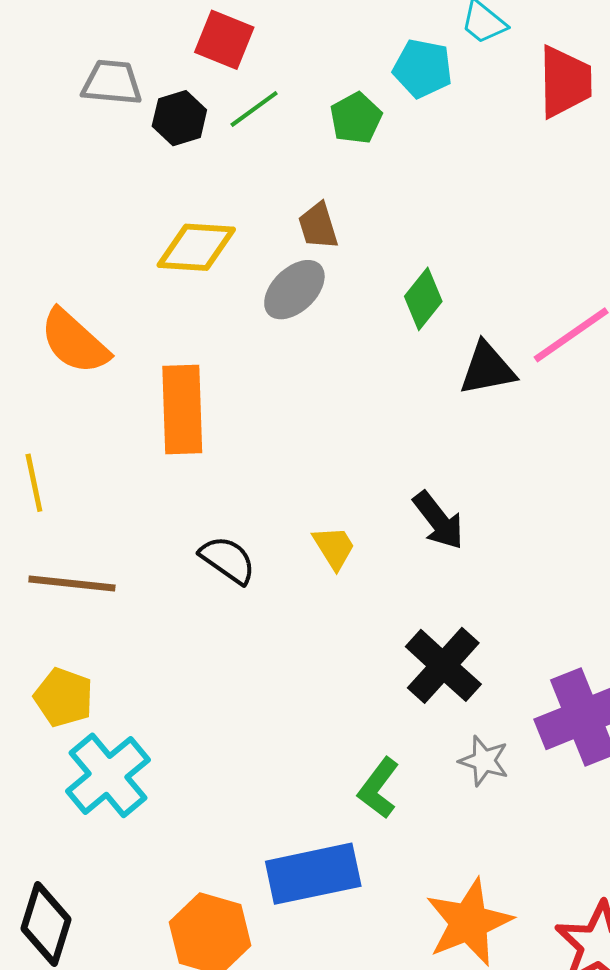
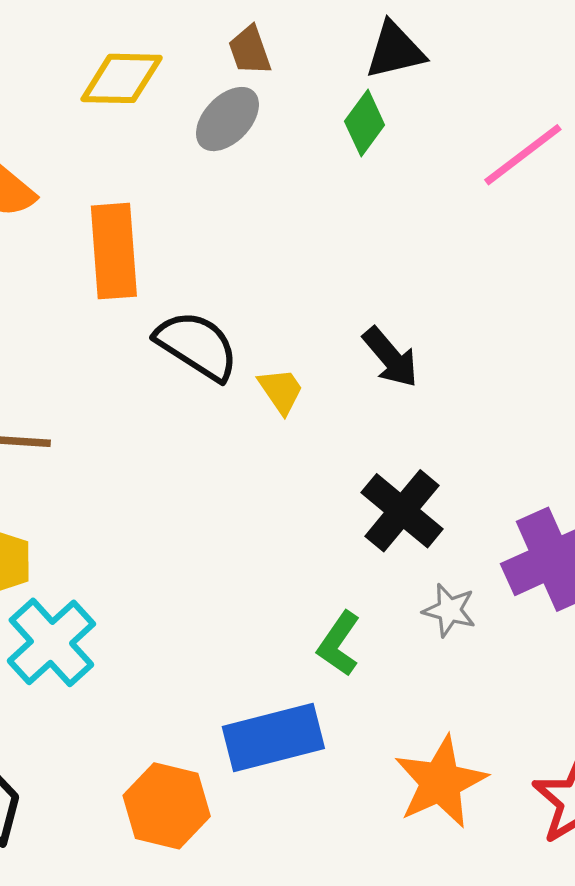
black triangle: (487, 369) -> (395, 50), moved
black semicircle: (228, 560) -> (197, 346), moved, size x1.4

